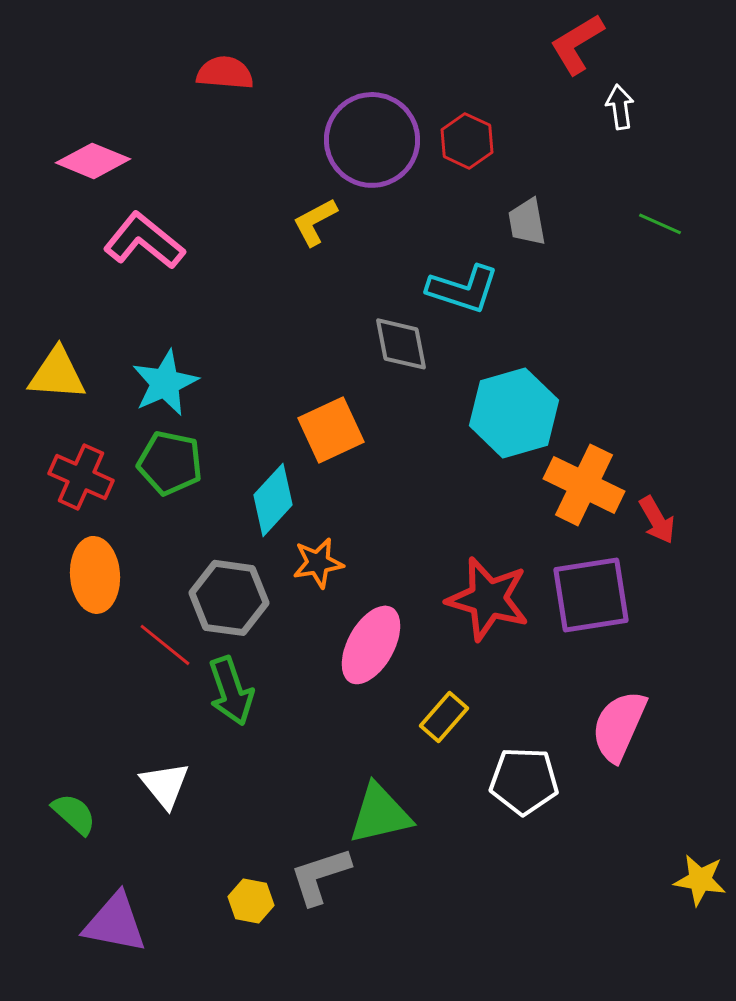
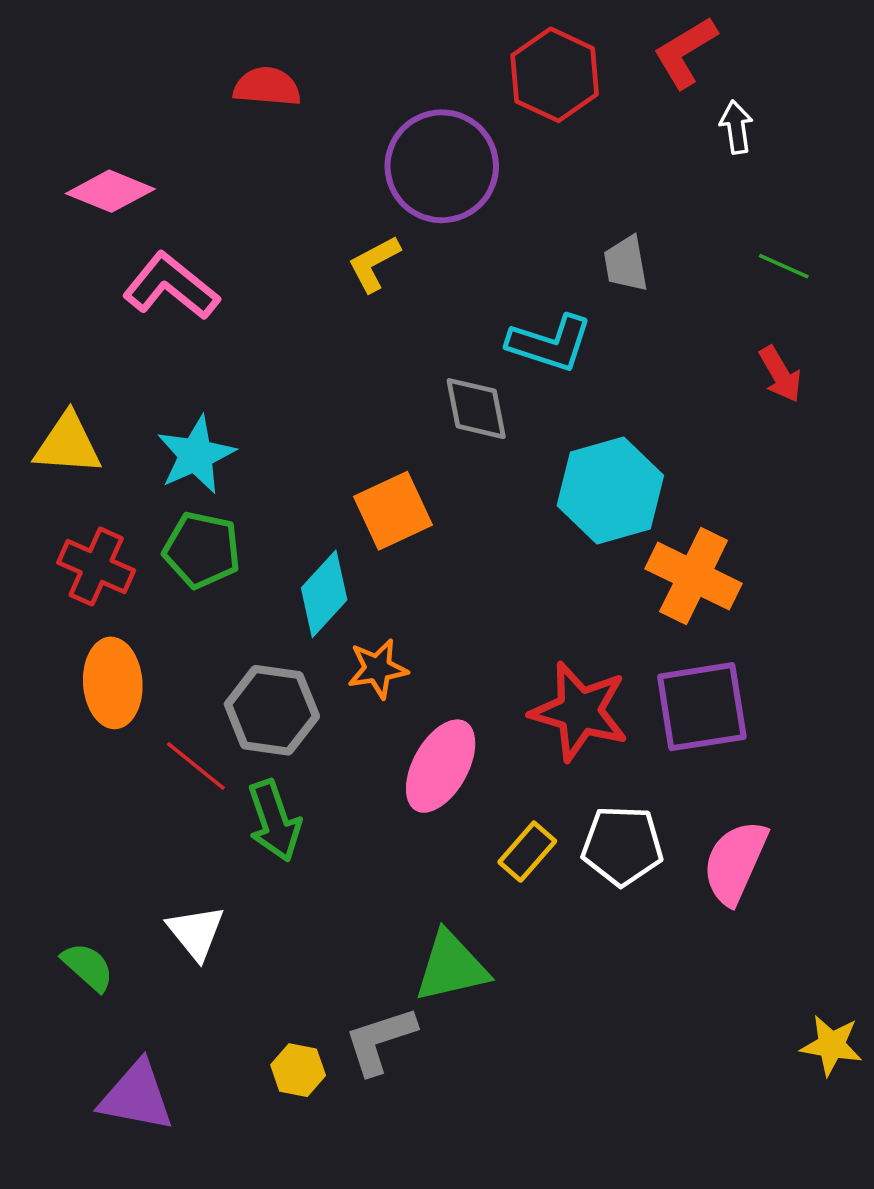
red hexagon: (467, 141) -> (555, 75), moved, size x1.4
red arrow: (657, 520) -> (780, 374), moved
white pentagon: (524, 781) -> (622, 846), moved

